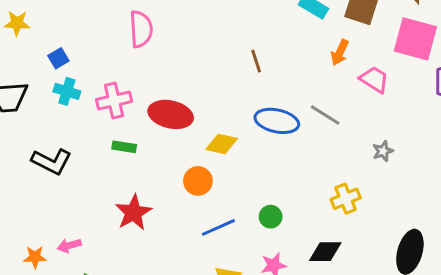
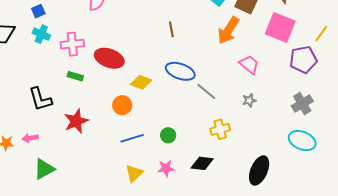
orange arrow: (340, 52) -> (228, 30), size x1.6
pink trapezoid: (374, 79) -> (249, 64), moved
gray line: (325, 115) -> (206, 91), moved
black L-shape: (52, 162) -> (40, 99), moved, turned 40

